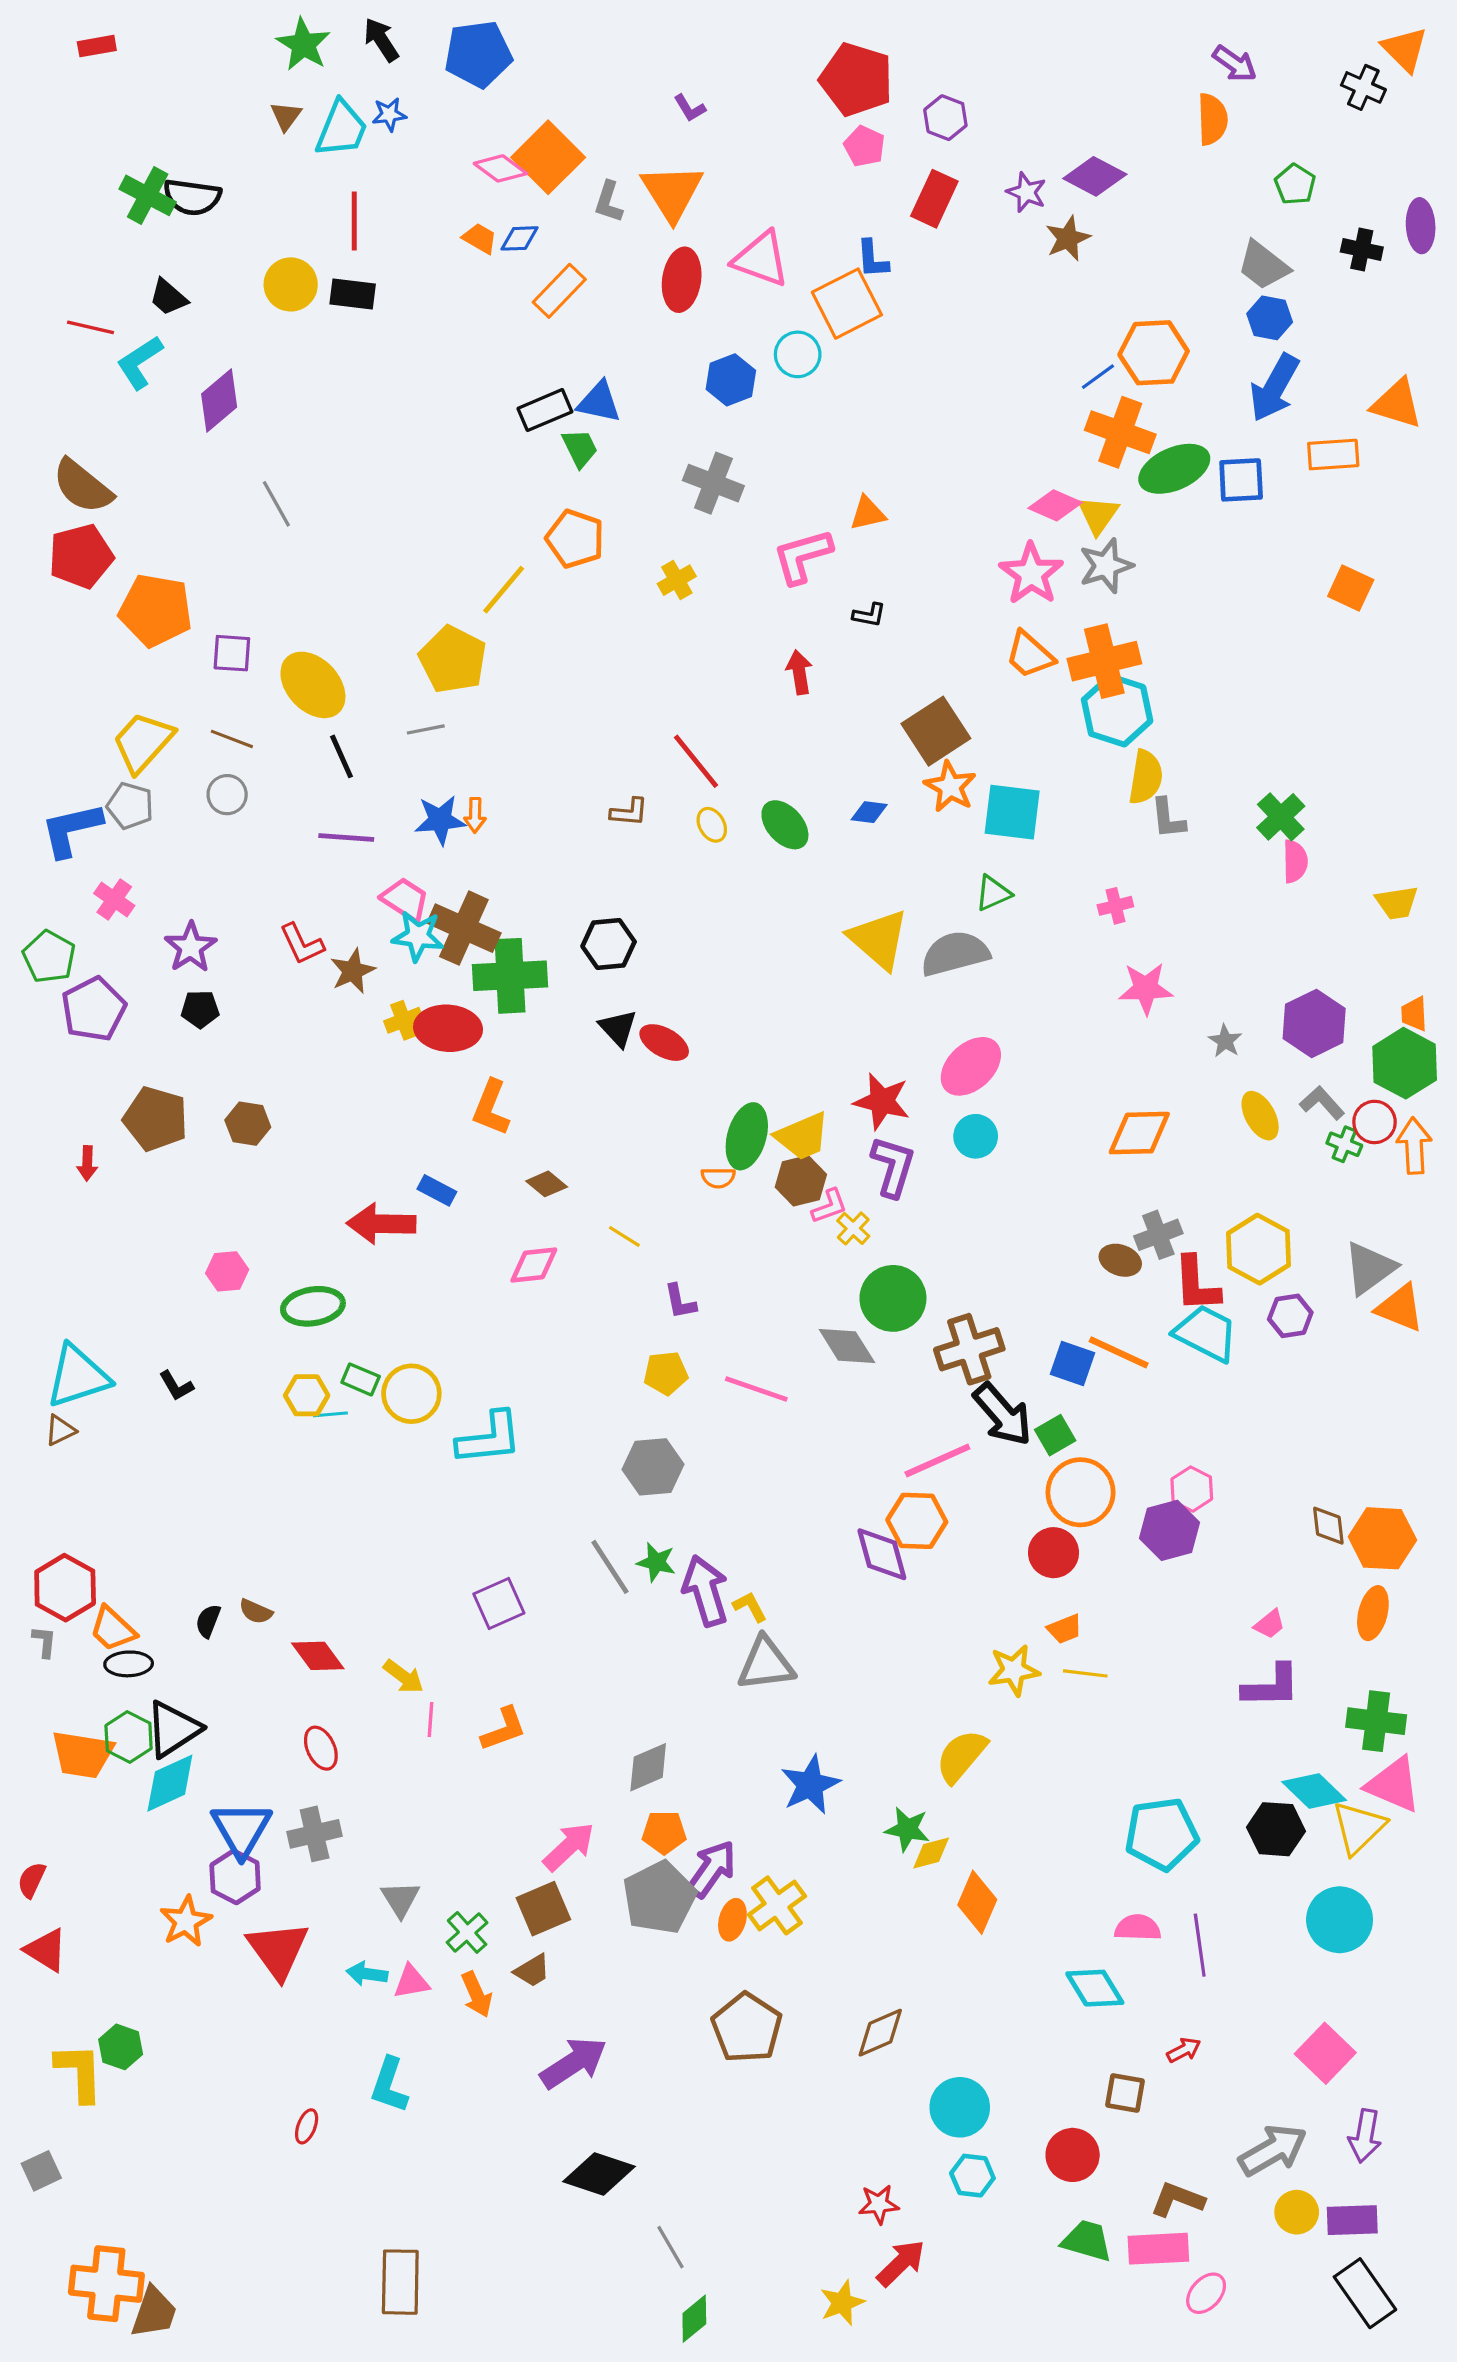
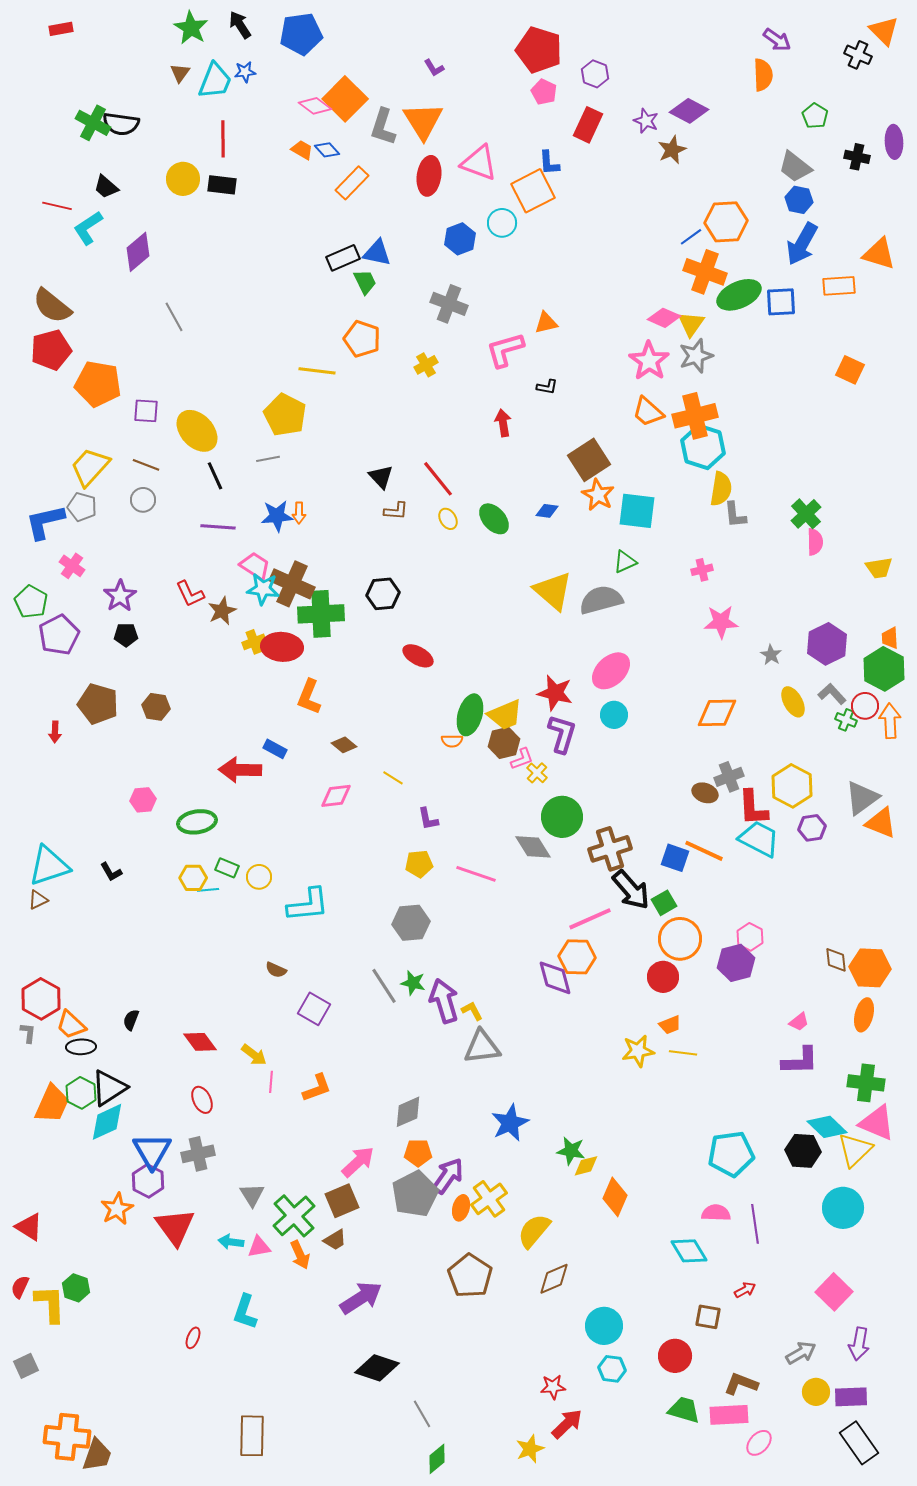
gray L-shape: (609, 202) -> (383, 127), size x1.4
blue diamond: (520, 238) -> (327, 150), turned 50
yellow line: (504, 590) -> (317, 371), turned 57
black triangle: (618, 1028) -> (381, 477), moved
yellow circle: (411, 1394) -> (259, 877), size x0.7
purple square: (499, 1604) -> (314, 1009), turned -36
brown semicircle: (256, 1611) -> (276, 970), moved
orange trapezoid: (82, 1754) -> (52, 1104), turned -75
yellow semicircle: (961, 1756) -> (534, 1231), moved
red semicircle: (32, 1880) -> (20, 1287), moved
green cross: (467, 1932) -> (294, 1216), size x1.6
gray arrow: (1273, 2150) -> (801, 1353), size x0.7

